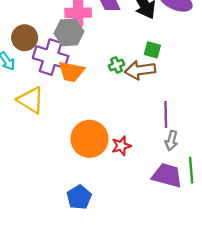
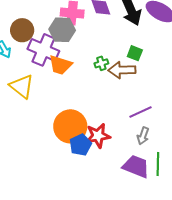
purple line: (166, 114) -> (140, 112), turned 60
red star: (121, 146) -> (98, 136), size x1.4
blue pentagon: (79, 197) -> (80, 145), moved

